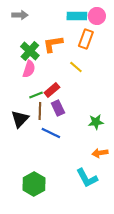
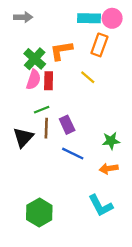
red rectangle: (52, 90) -> (49, 81), moved, turned -49
blue line: (51, 133) -> (73, 154), moved
orange arrow: (100, 153) -> (109, 169), moved

